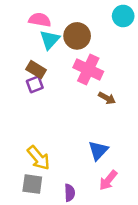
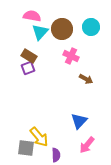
cyan circle: (123, 16) -> (91, 27), moved
pink cross: (88, 70) -> (71, 56), size x0.7
yellow arrow: (39, 158) -> (39, 137), moved

